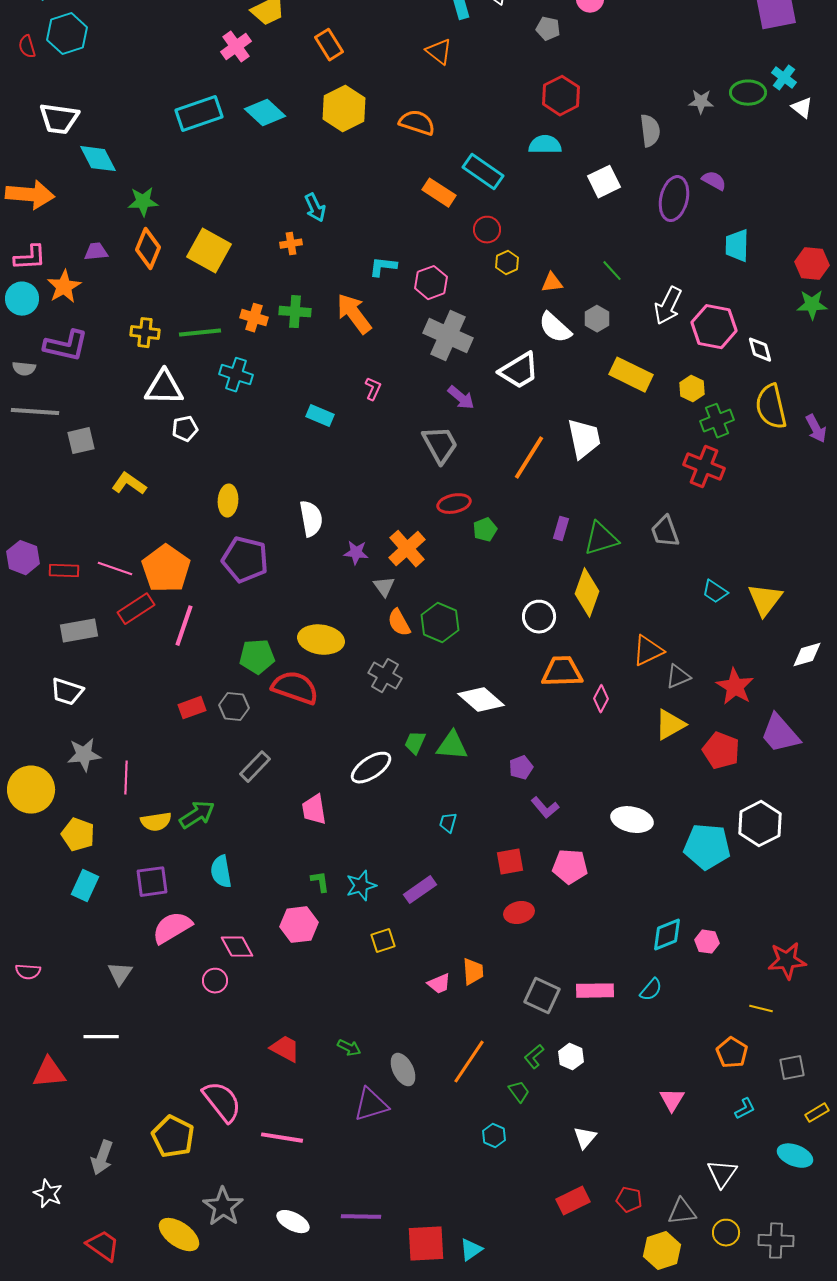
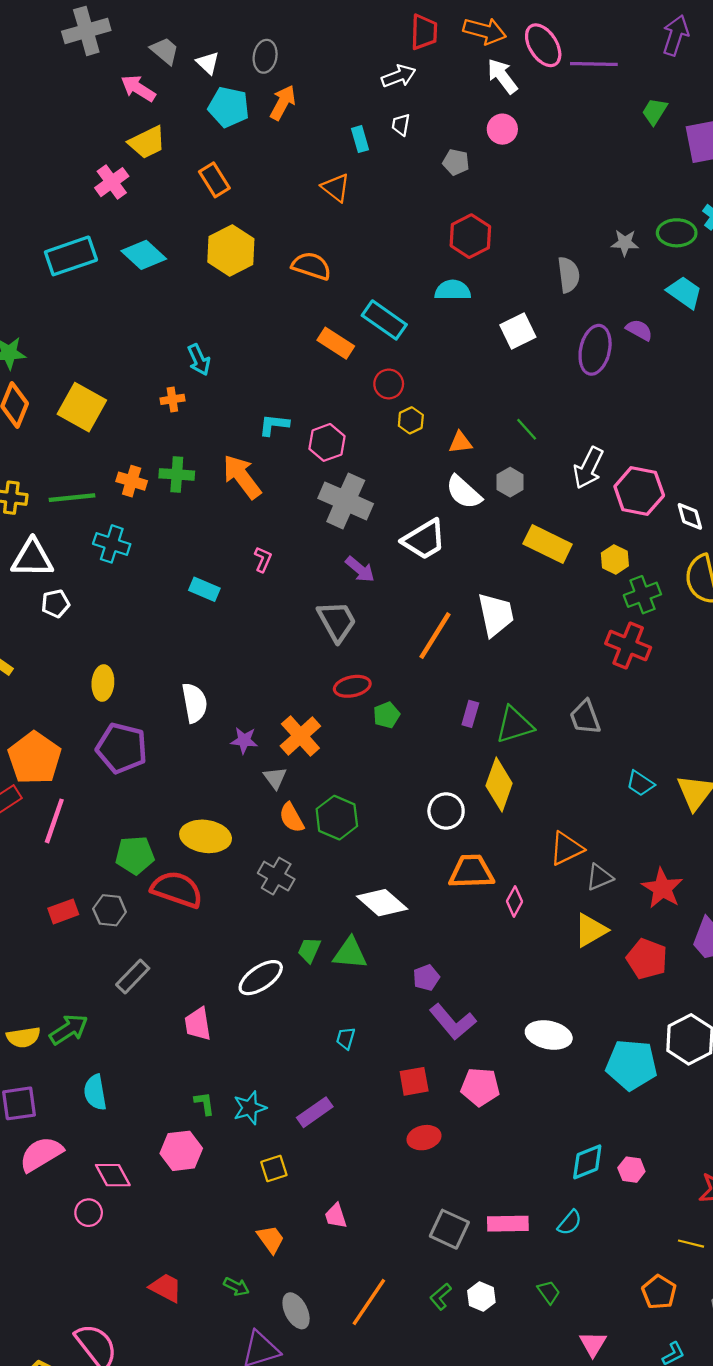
cyan trapezoid: (737, 246) -> (684, 292), moved, turned 124
purple L-shape: (545, 808) -> (453, 1022), size x1.5
orange trapezoid: (473, 972) -> (271, 1239), moved, turned -32
pink trapezoid: (439, 984) -> (336, 1216), turned 95
green trapezoid: (519, 1092) -> (549, 1292), moved

